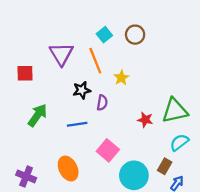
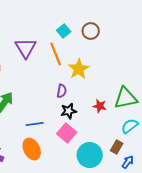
yellow star: (121, 78) -> (79, 69), size x1.5
black star: (82, 90) -> (69, 111), moved
blue line: (77, 124) -> (35, 124), moved

